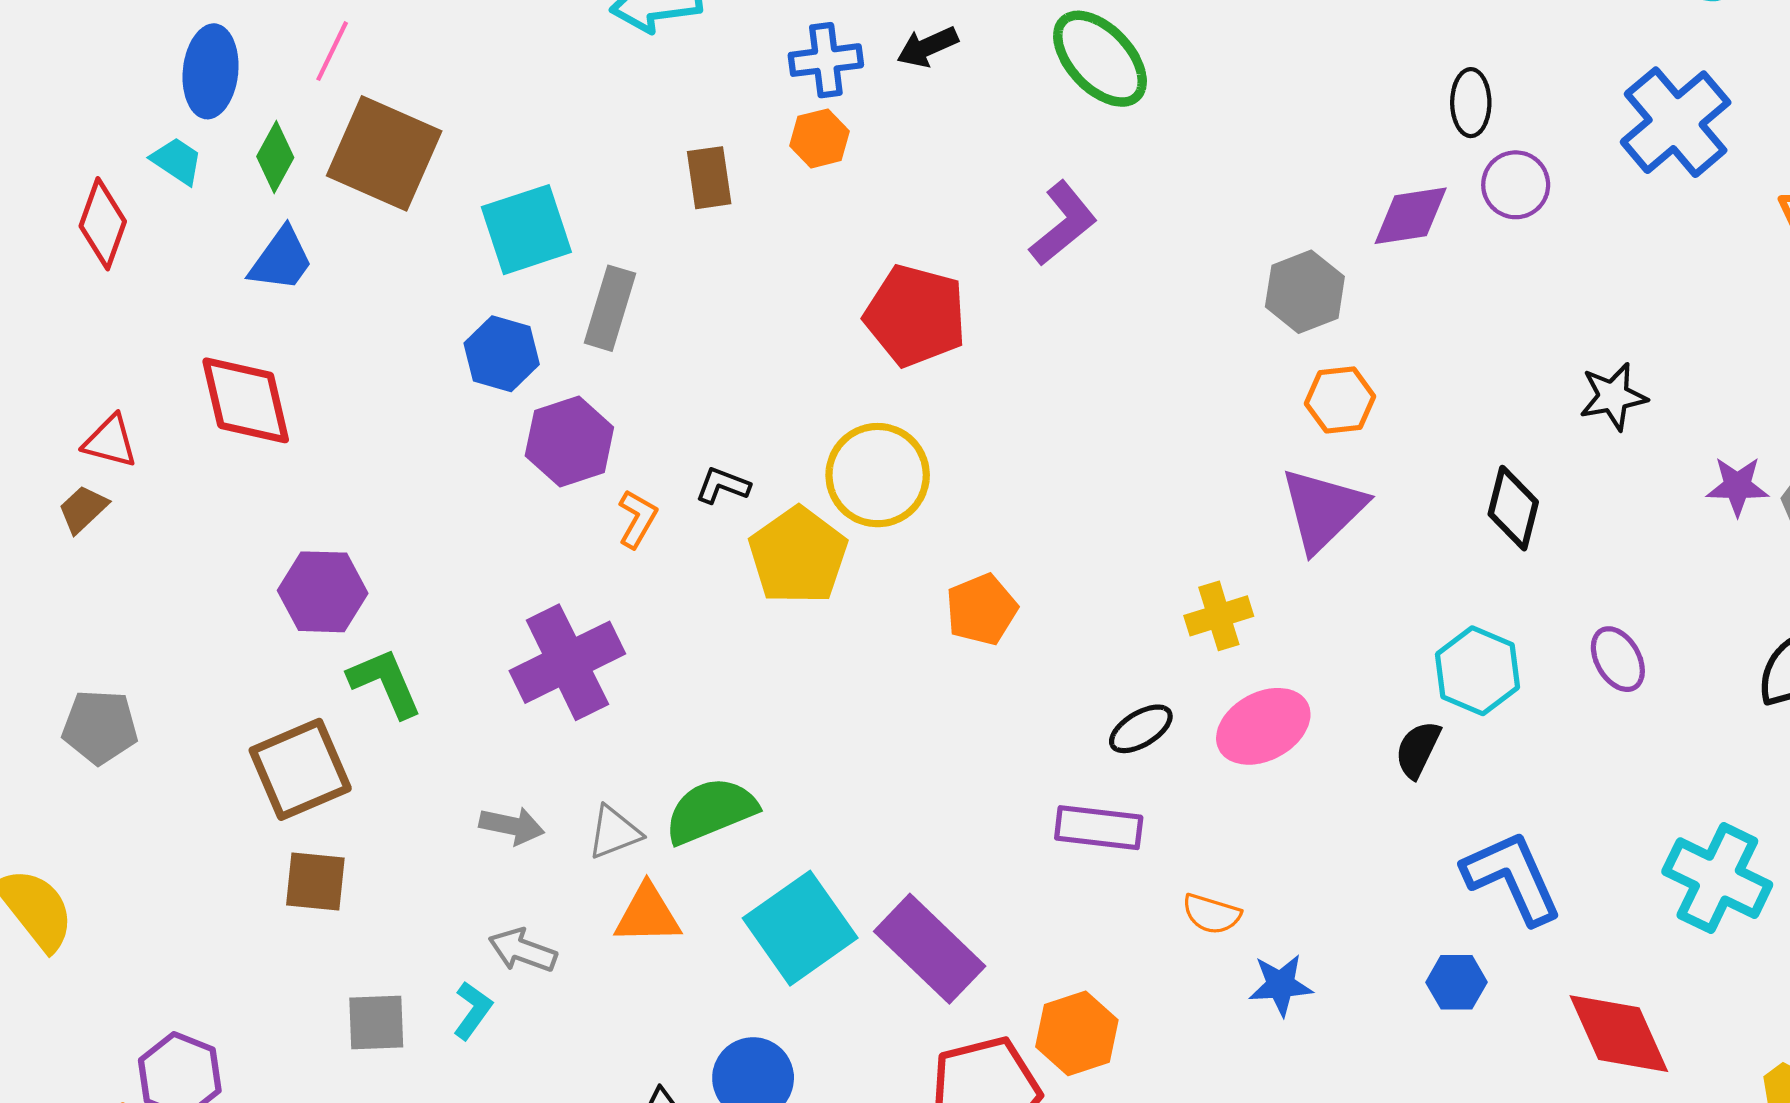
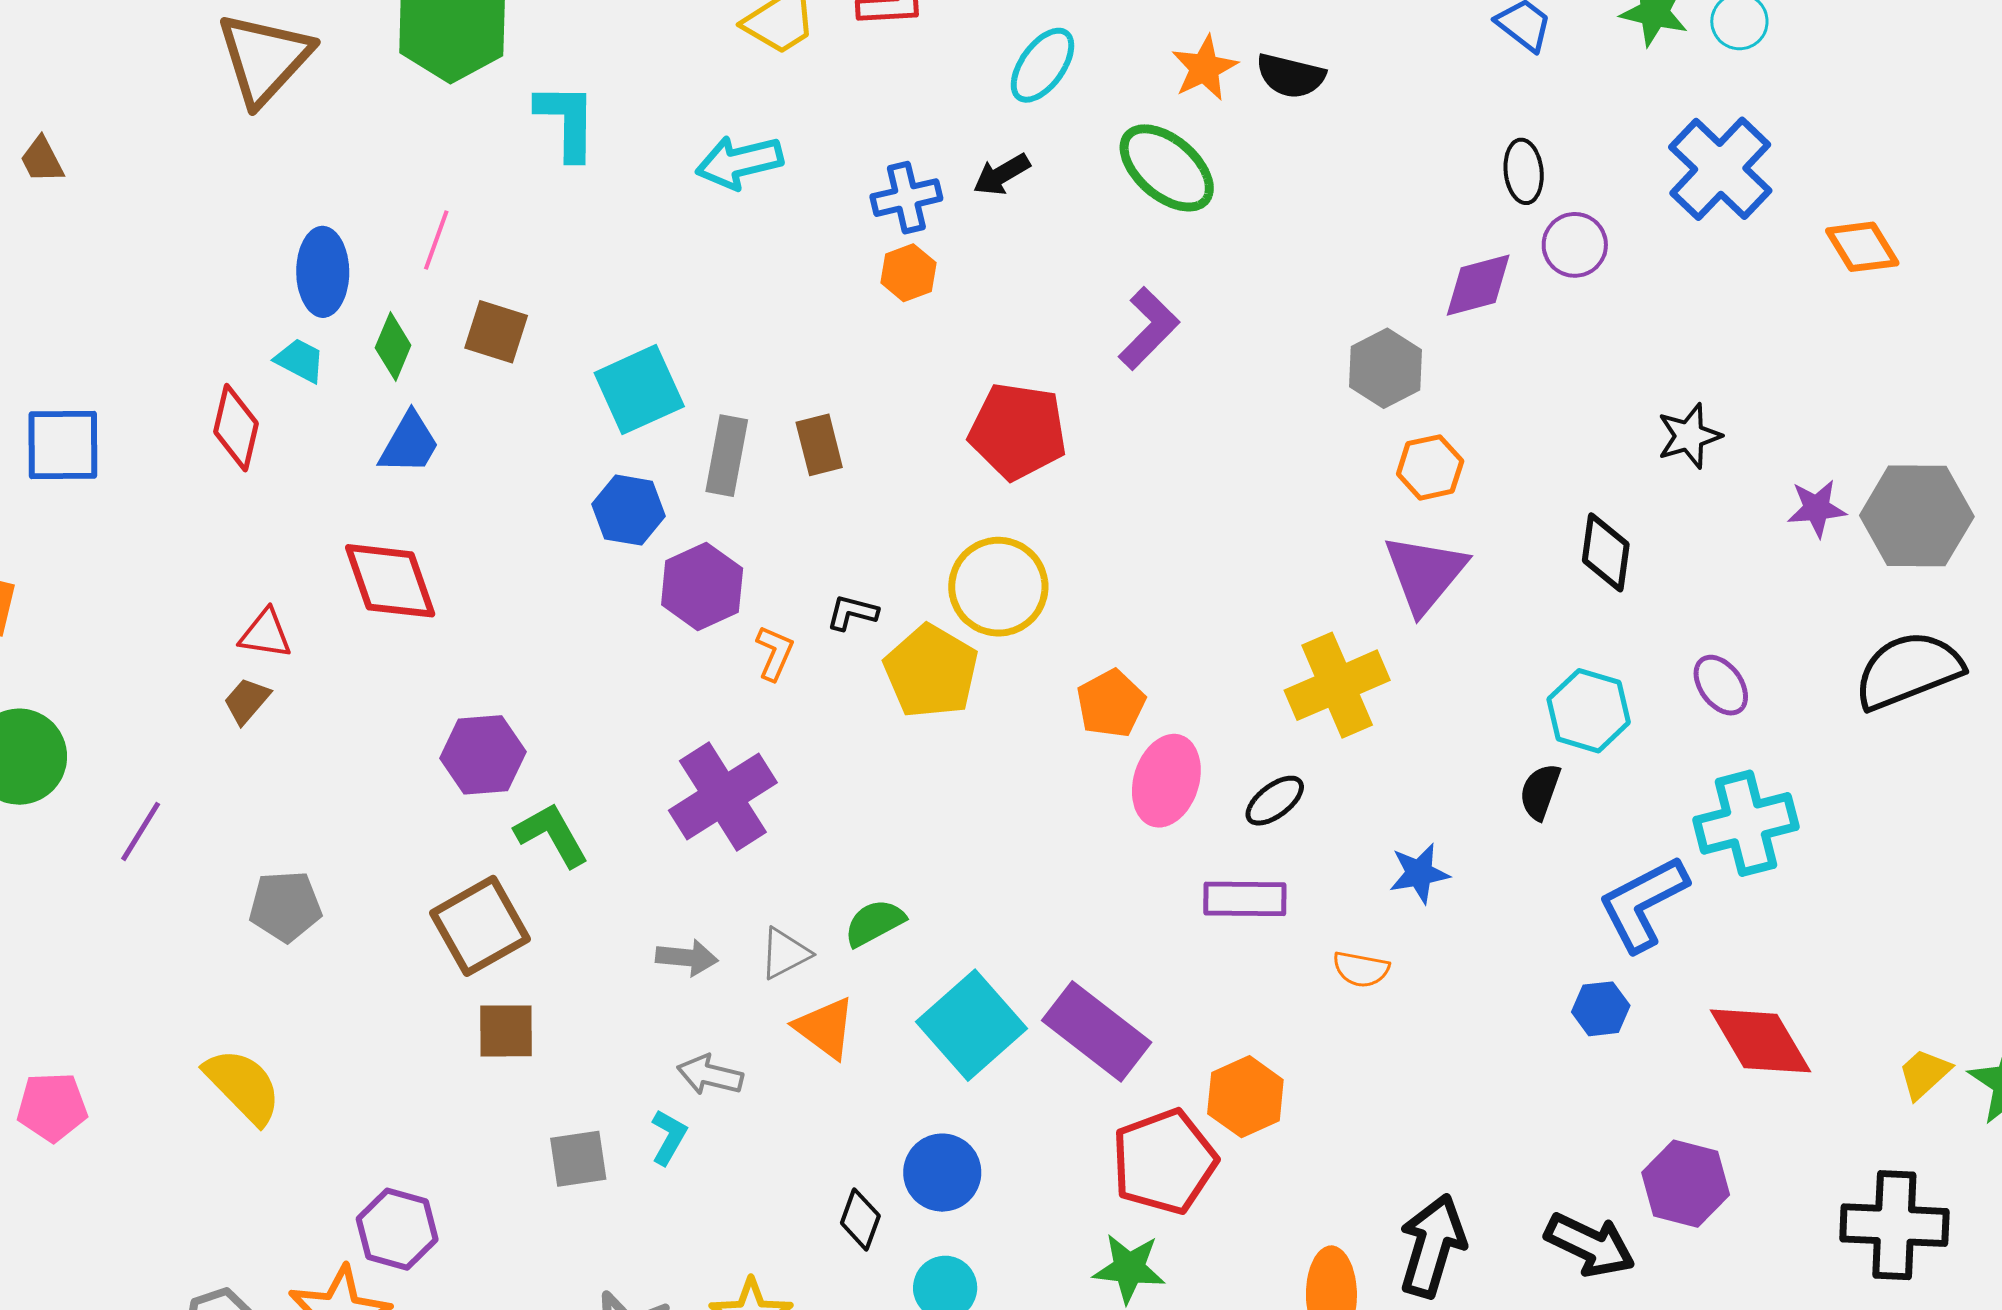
brown square: (384, 153) -> (496, 332), size x0.6
brown rectangle: (709, 178) -> (819, 445), moved
yellow cross: (1219, 616) -> (1337, 685), size x1.6
pink ellipse: (1263, 726) -> (1166, 781), moved, turned -38
green semicircle: (711, 811) -> (874, 923), size x0.7
blue L-shape: (1512, 877) -> (1643, 903), turned -87
cyan cross: (1717, 878) -> (1746, 823), moved, turned -34
orange triangle: (648, 914) -> (825, 1028), turned 44
blue star: (1281, 985) -> (1419, 873), moved

